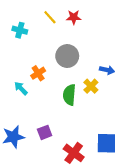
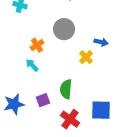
cyan arrow: (21, 88) -> (32, 65), moved
green semicircle: (69, 95) -> (66, 89), moved

